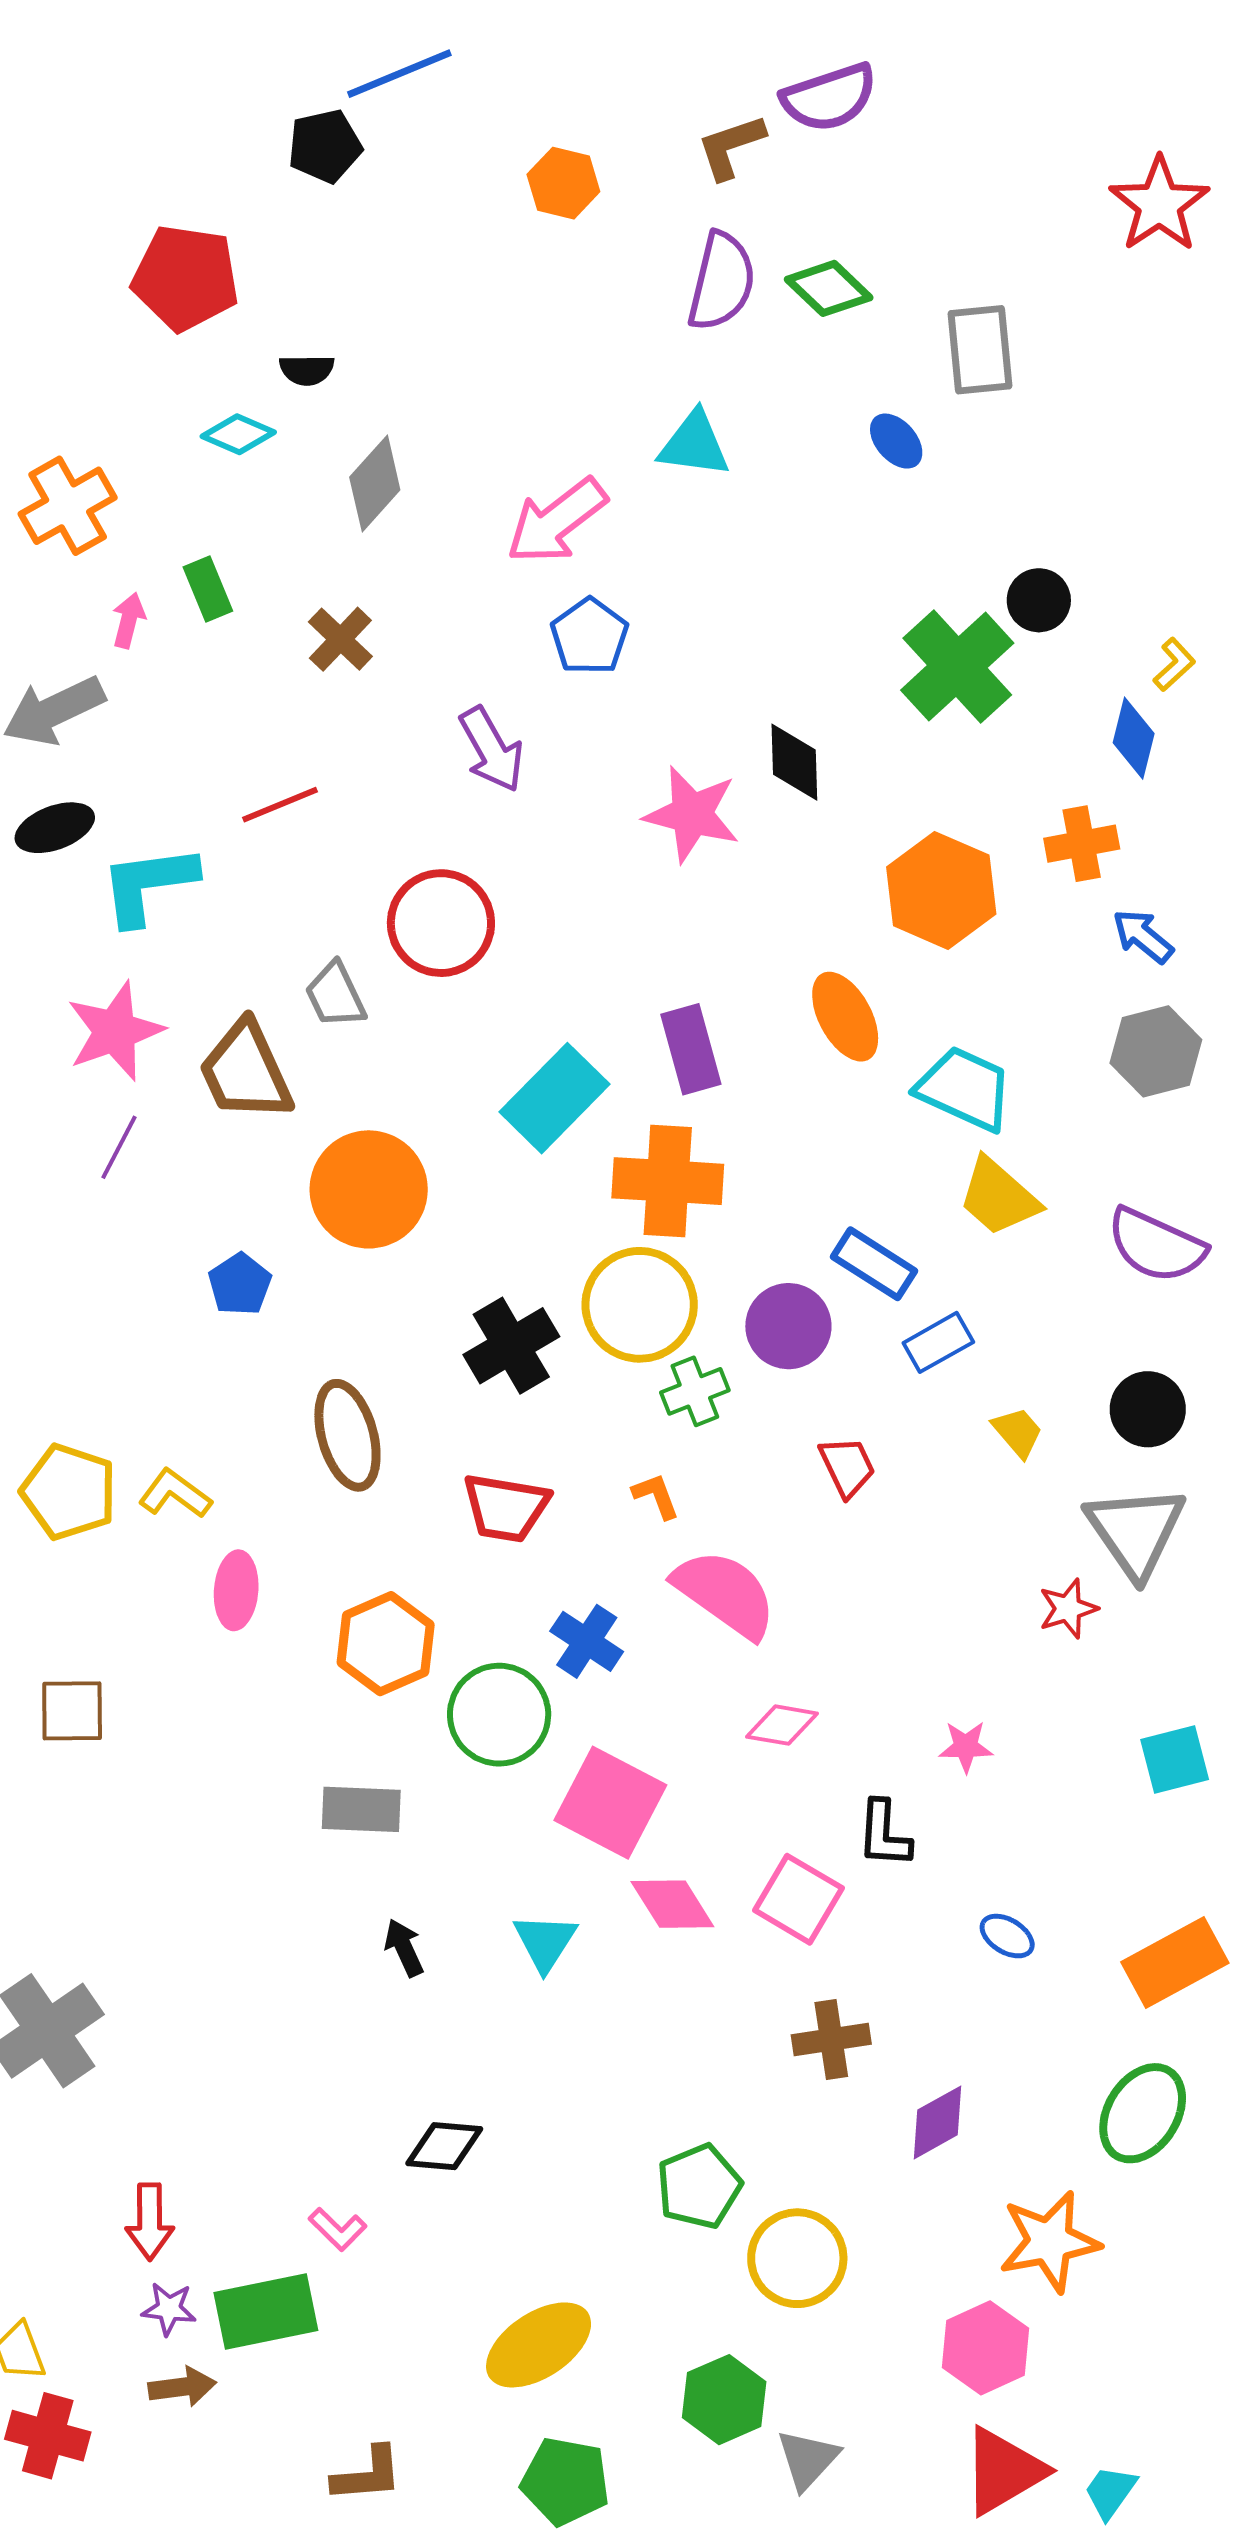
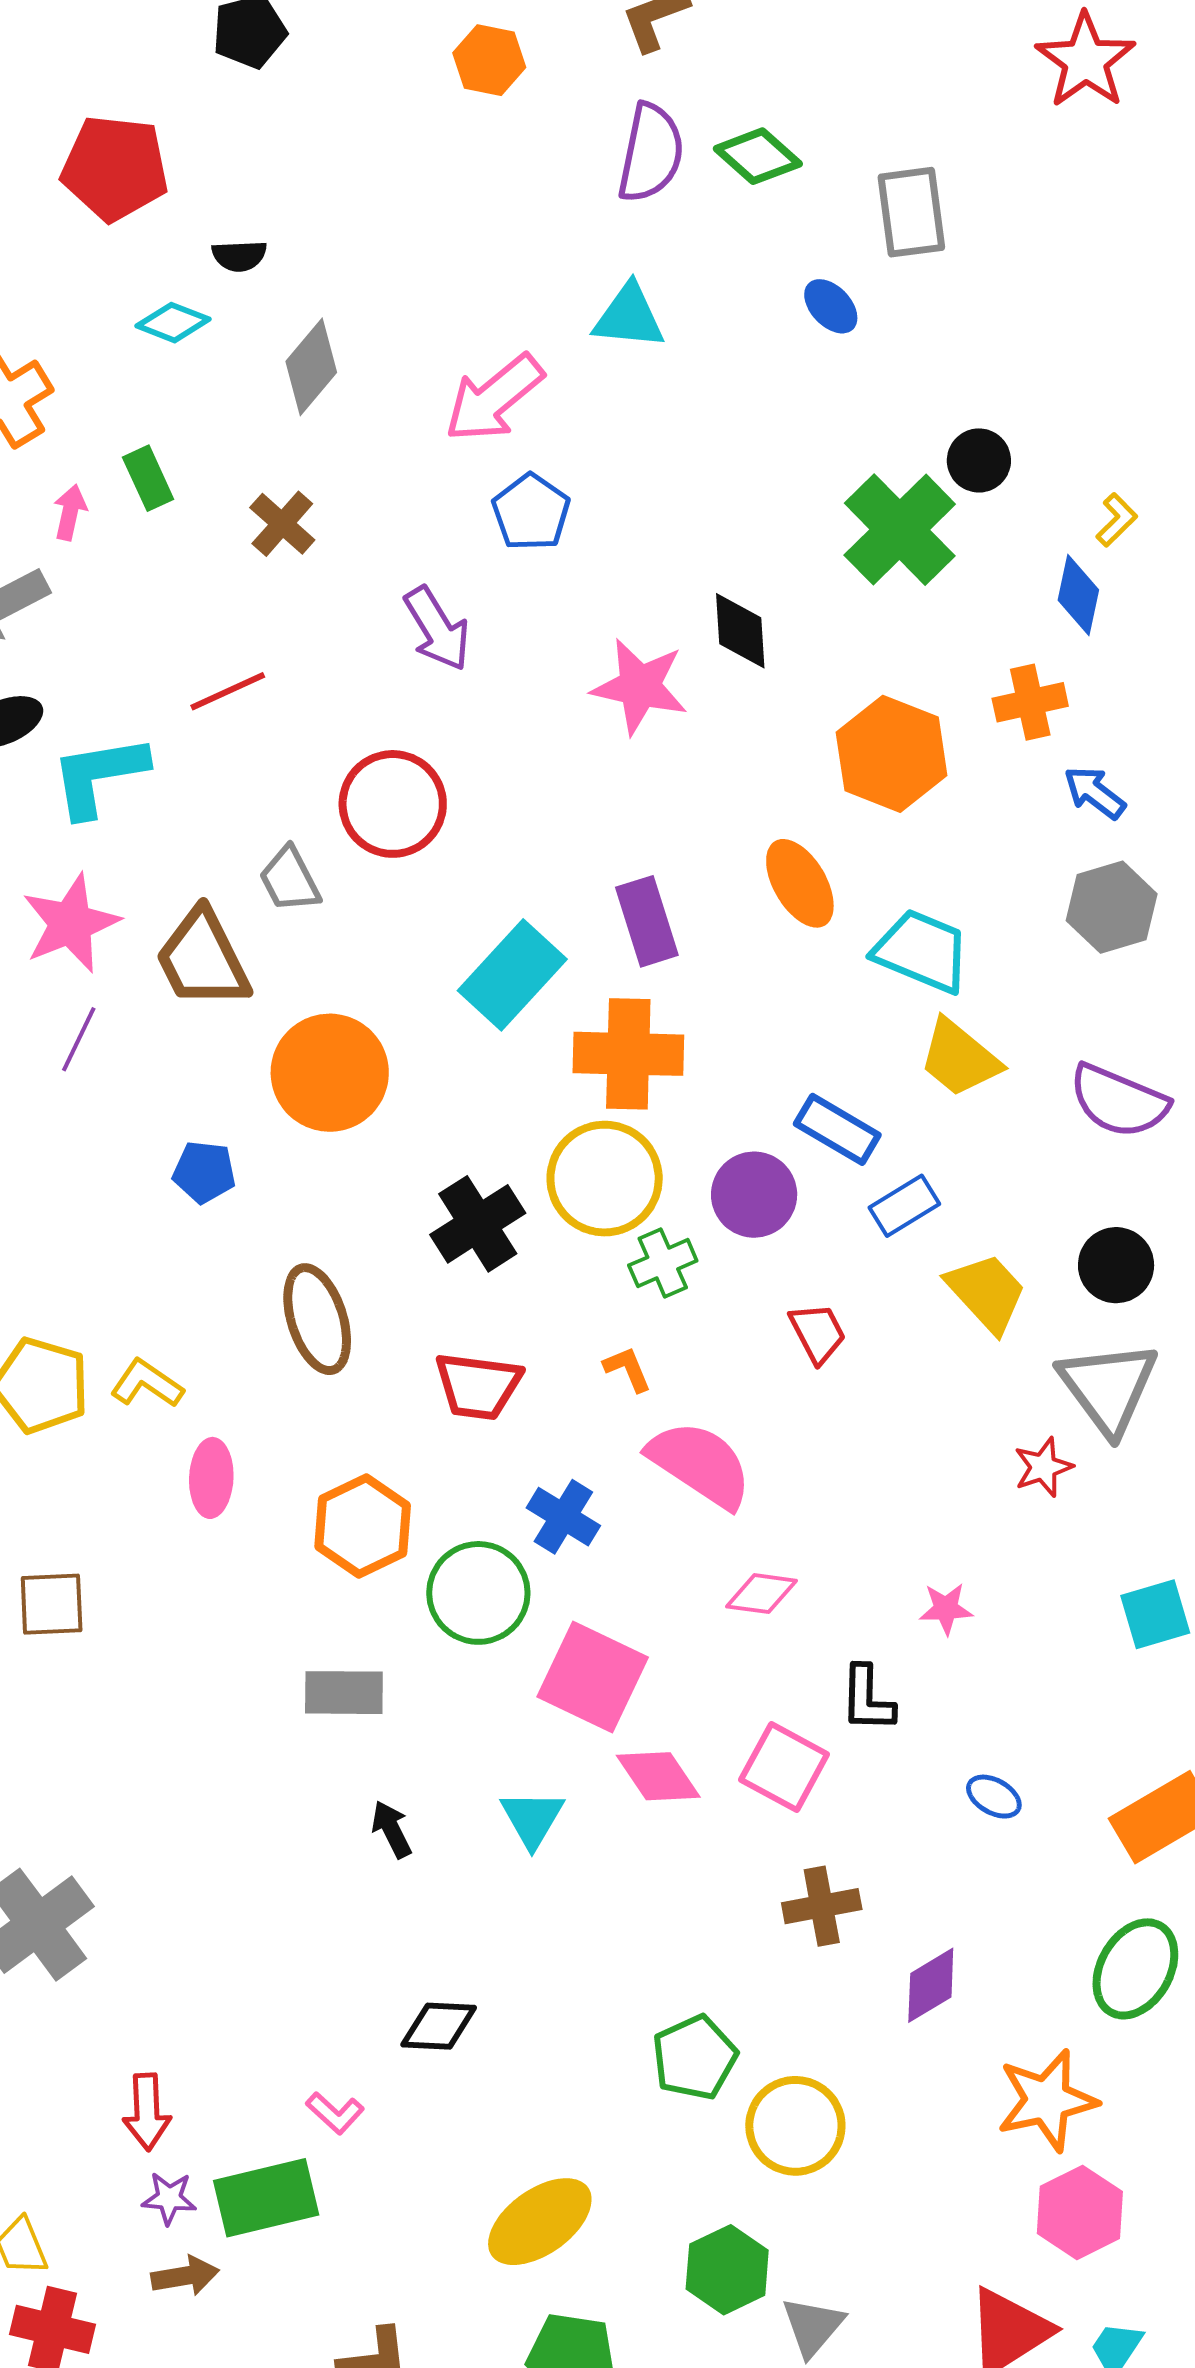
blue pentagon: (240, 1284) -> (204, 1172), turned -30
yellow trapezoid: (1018, 1432) -> (987, 1293), size x1.6
pink hexagon: (986, 2348) -> (1080, 2212), moved

